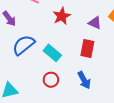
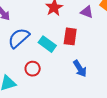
red rectangle: (87, 48) -> (70, 36), moved
red circle: (51, 80) -> (33, 69), moved

